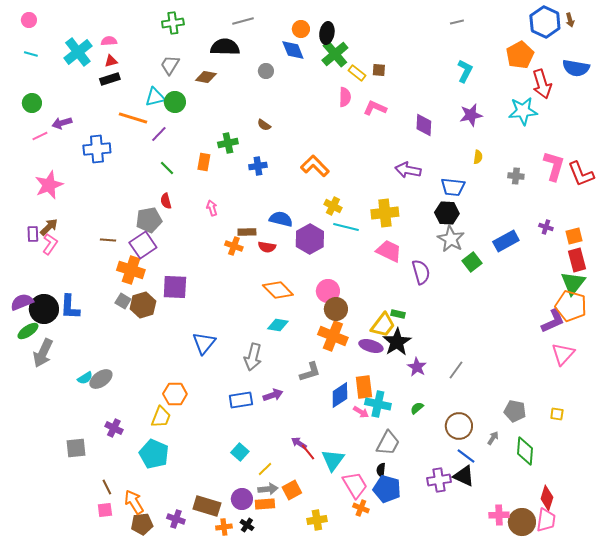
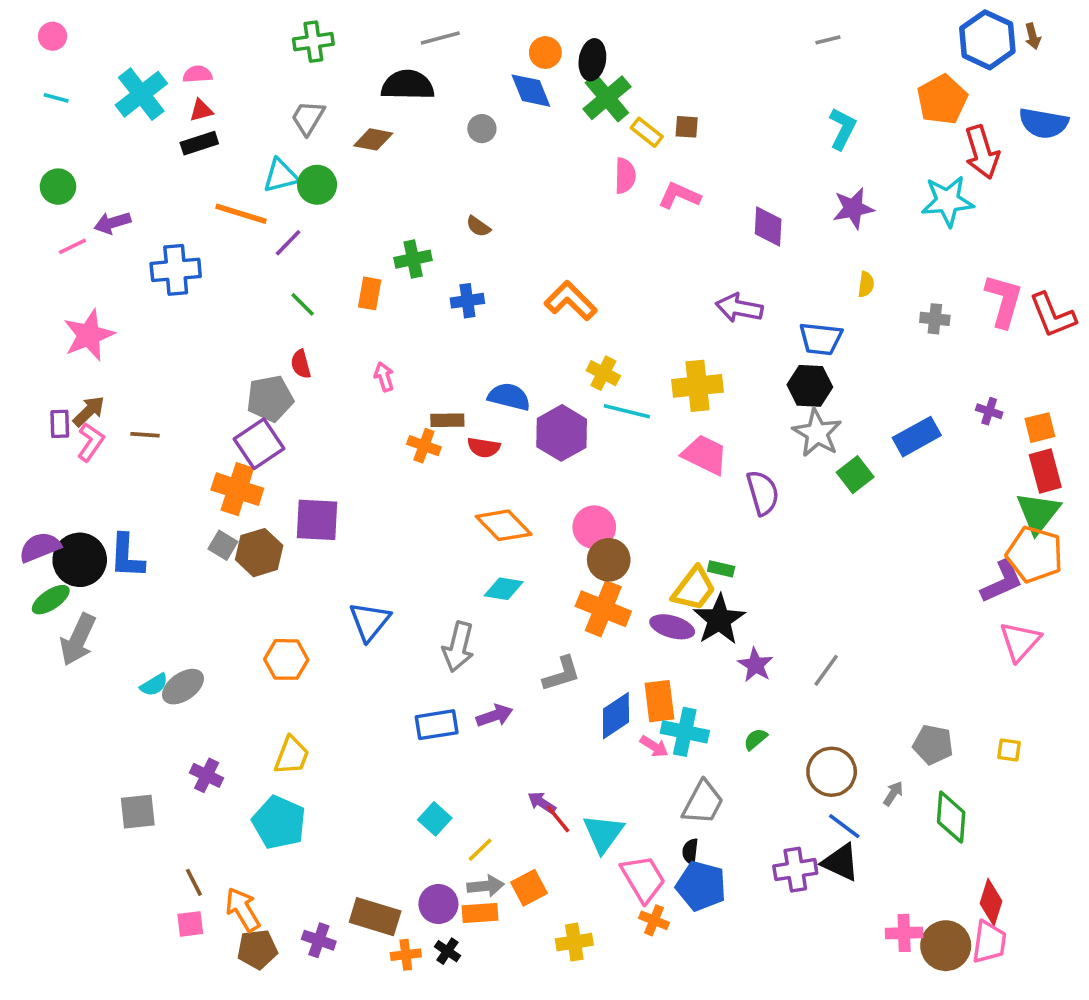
brown line: (108, 240) -> (145, 435), moved
orange hexagon: (175, 394) -> (286, 659), moved

